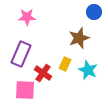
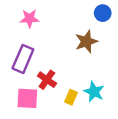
yellow rectangle: (65, 64) -> (71, 97), moved
cyan star: (88, 70) -> (94, 92), moved

